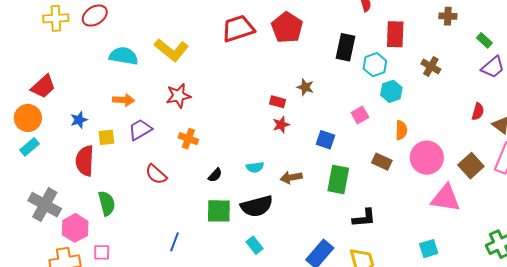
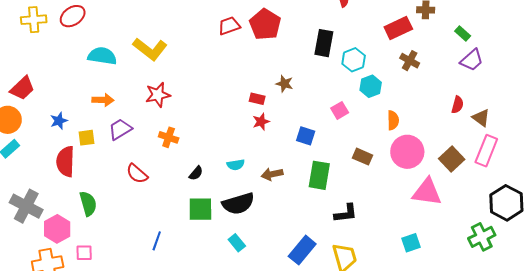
red trapezoid: (238, 29) -> (229, 26), moved, size x0.7
red rectangle: (395, 34) -> (398, 28), moved, turned 64
orange semicircle: (401, 130) -> (393, 120), moved

